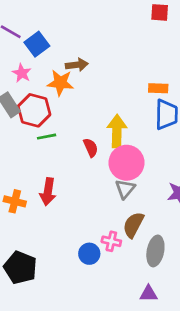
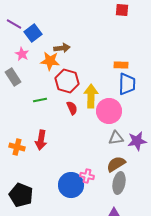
red hexagon: (34, 110) -> (67, 81), moved
pink circle: (126, 163) -> (109, 111), moved
gray triangle: (125, 189) -> (116, 138), moved, turned 42
brown semicircle: (133, 225) -> (116, 164), moved, turned 30
blue circle: (89, 254) -> (71, 185), size x1.6

